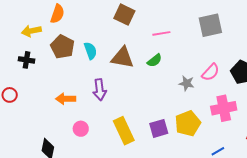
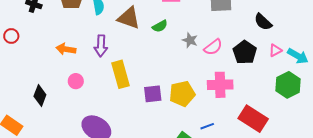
gray star: (187, 83) -> (190, 40), moved
yellow rectangle: (124, 131) -> (120, 74), moved

